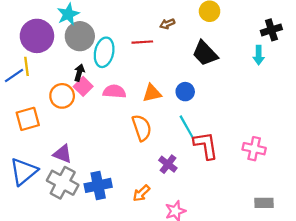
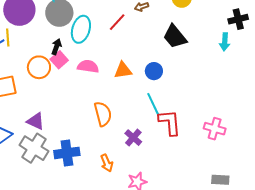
red line: (142, 42) -> (117, 22), turned -48
orange semicircle: (142, 128) -> (103, 114), moved
orange arrow: (141, 193) -> (107, 163), turned -72

